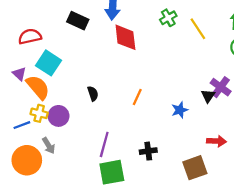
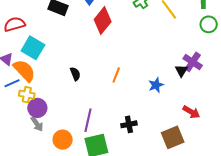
red diamond: (125, 37) -> (103, 21), turned 48
purple circle: (59, 116) -> (37, 108), moved
blue line: (22, 125) -> (12, 83), moved
red arrow: (216, 141) -> (191, 112), turned 30
orange circle: (27, 160) -> (63, 140), moved, size x0.7

